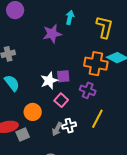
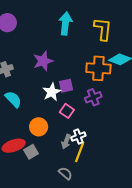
cyan arrow: (70, 17) -> (65, 23), size x1.5
purple star: (52, 34) -> (43, 61), moved
purple cross: (88, 90) -> (93, 97), turned -35
yellow line: (97, 119) -> (80, 152), moved

